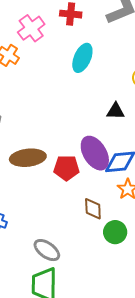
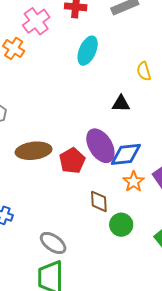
red pentagon: (66, 168) -> (72, 161), turned -30

